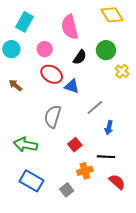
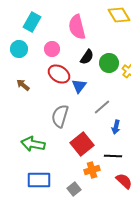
green circle: (106, 50) -> (109, 63), moved
blue triangle: (72, 86) -> (79, 86), turned 49
red square: (75, 145) -> (82, 144), size x1.6
blue rectangle: (32, 181) -> (39, 180), turned -30

